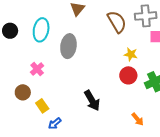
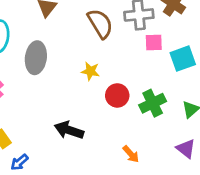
yellow star: (131, 54) -> (90, 71), moved
black arrow: (92, 100) -> (69, 130), turned 140

